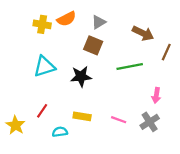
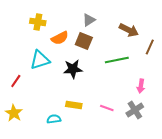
orange semicircle: (67, 19) -> (60, 38), moved
red line: (42, 111) -> (16, 81), moved

